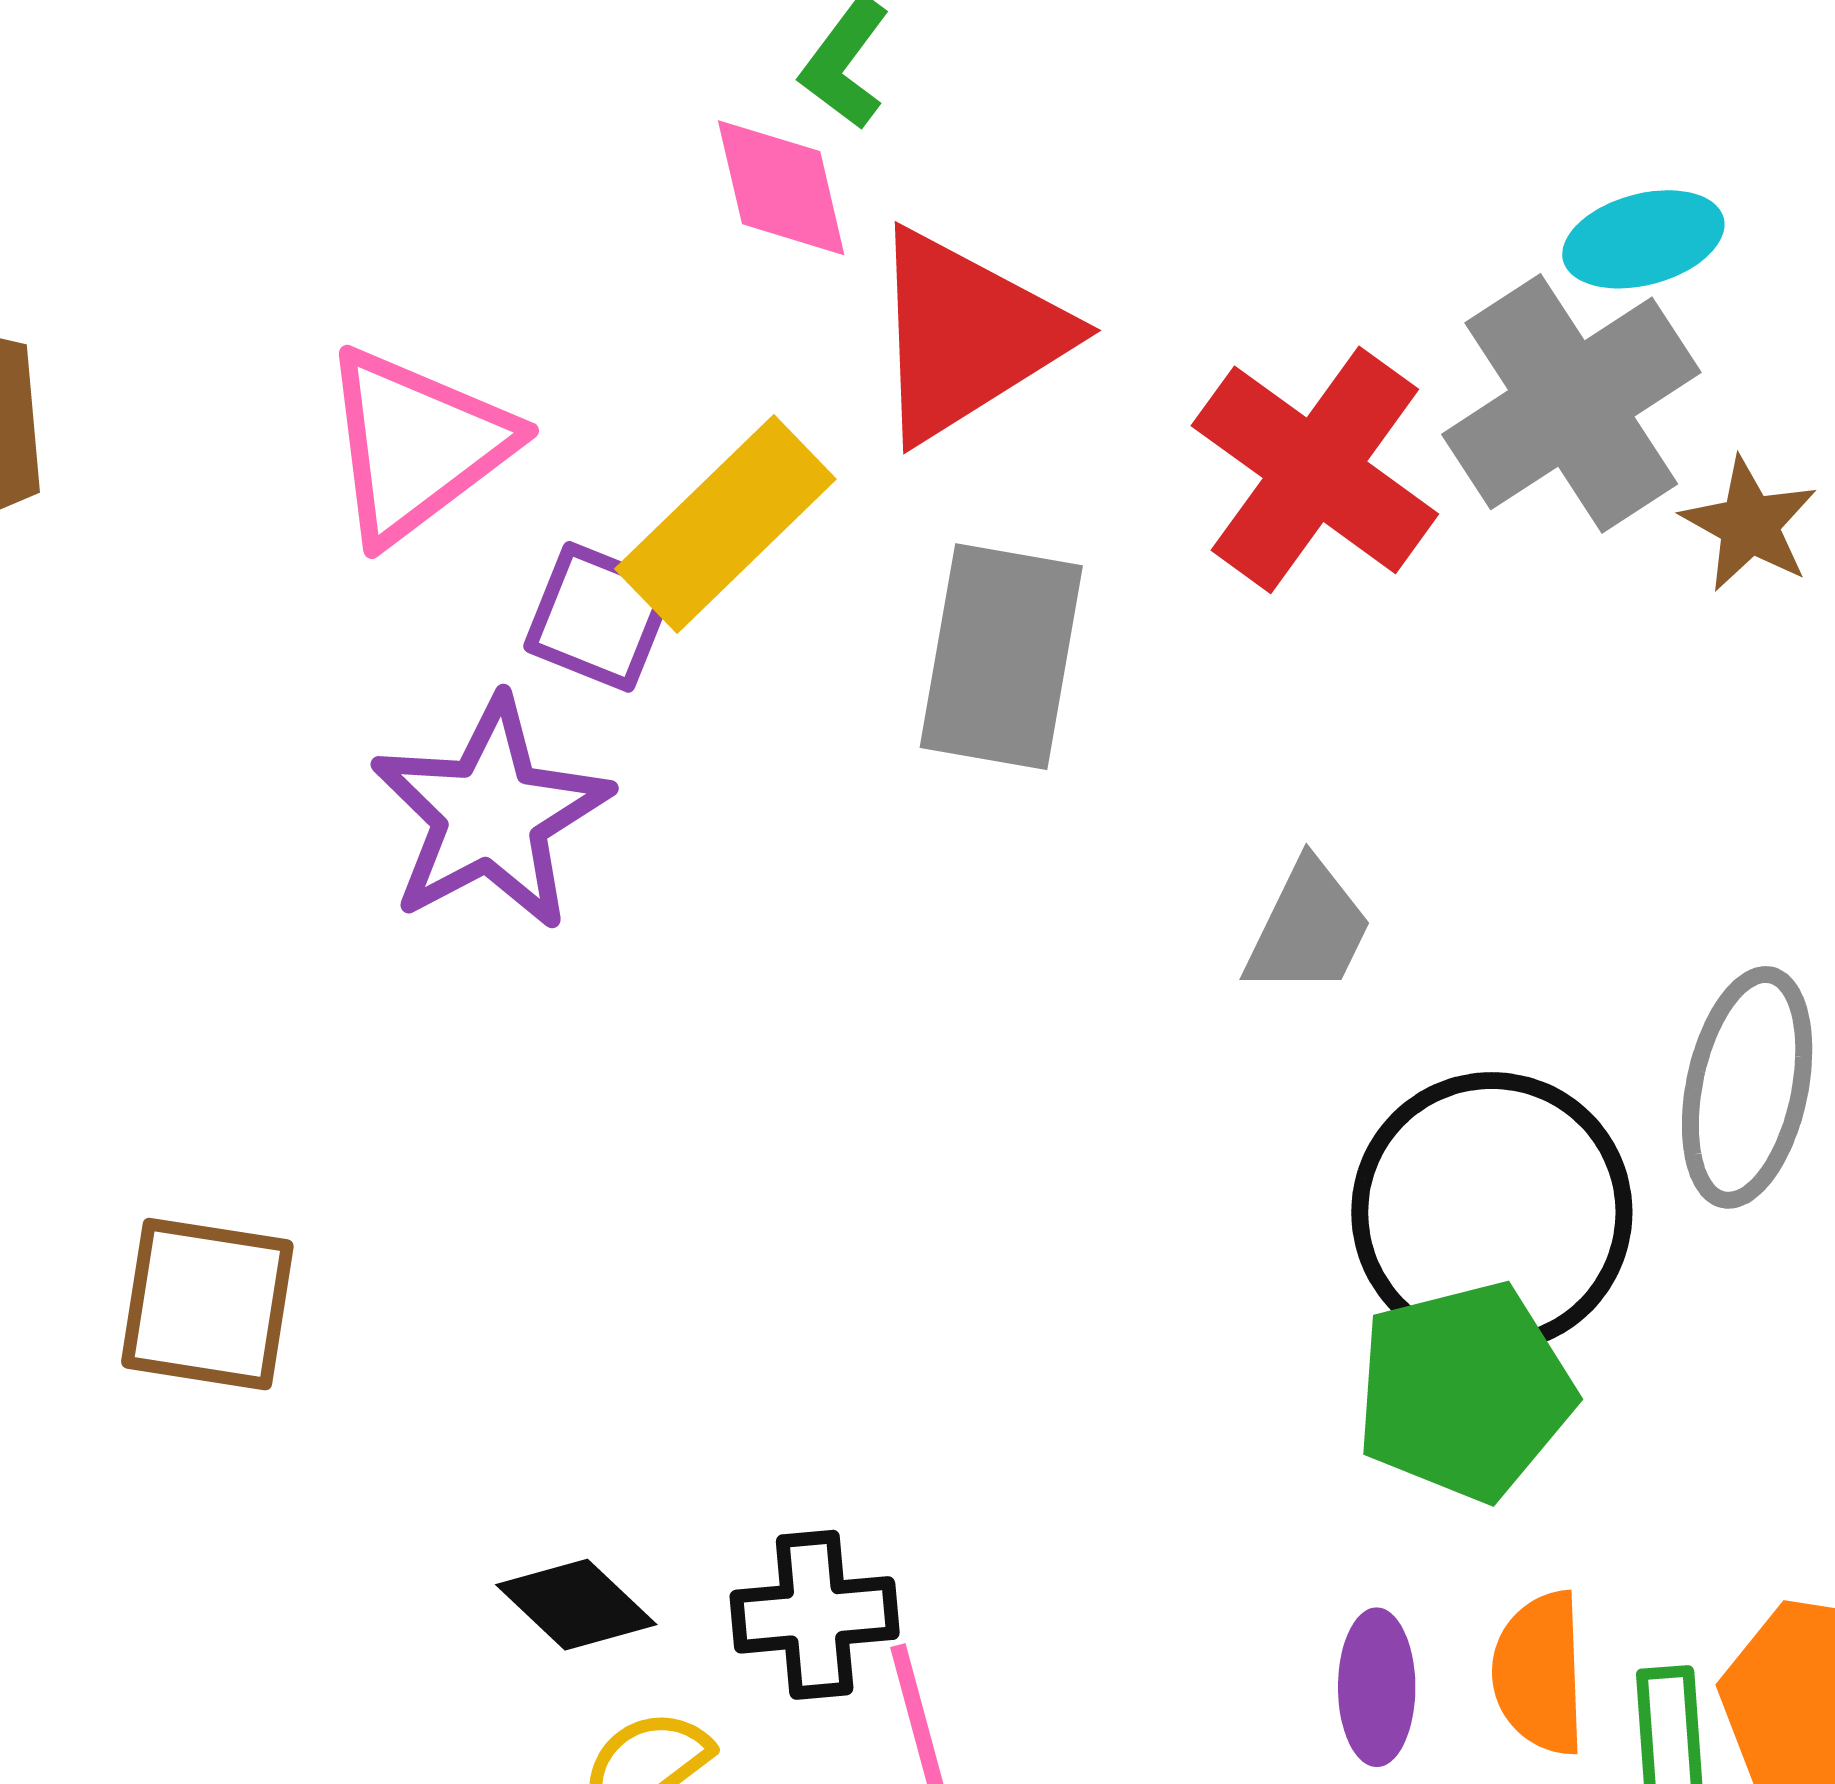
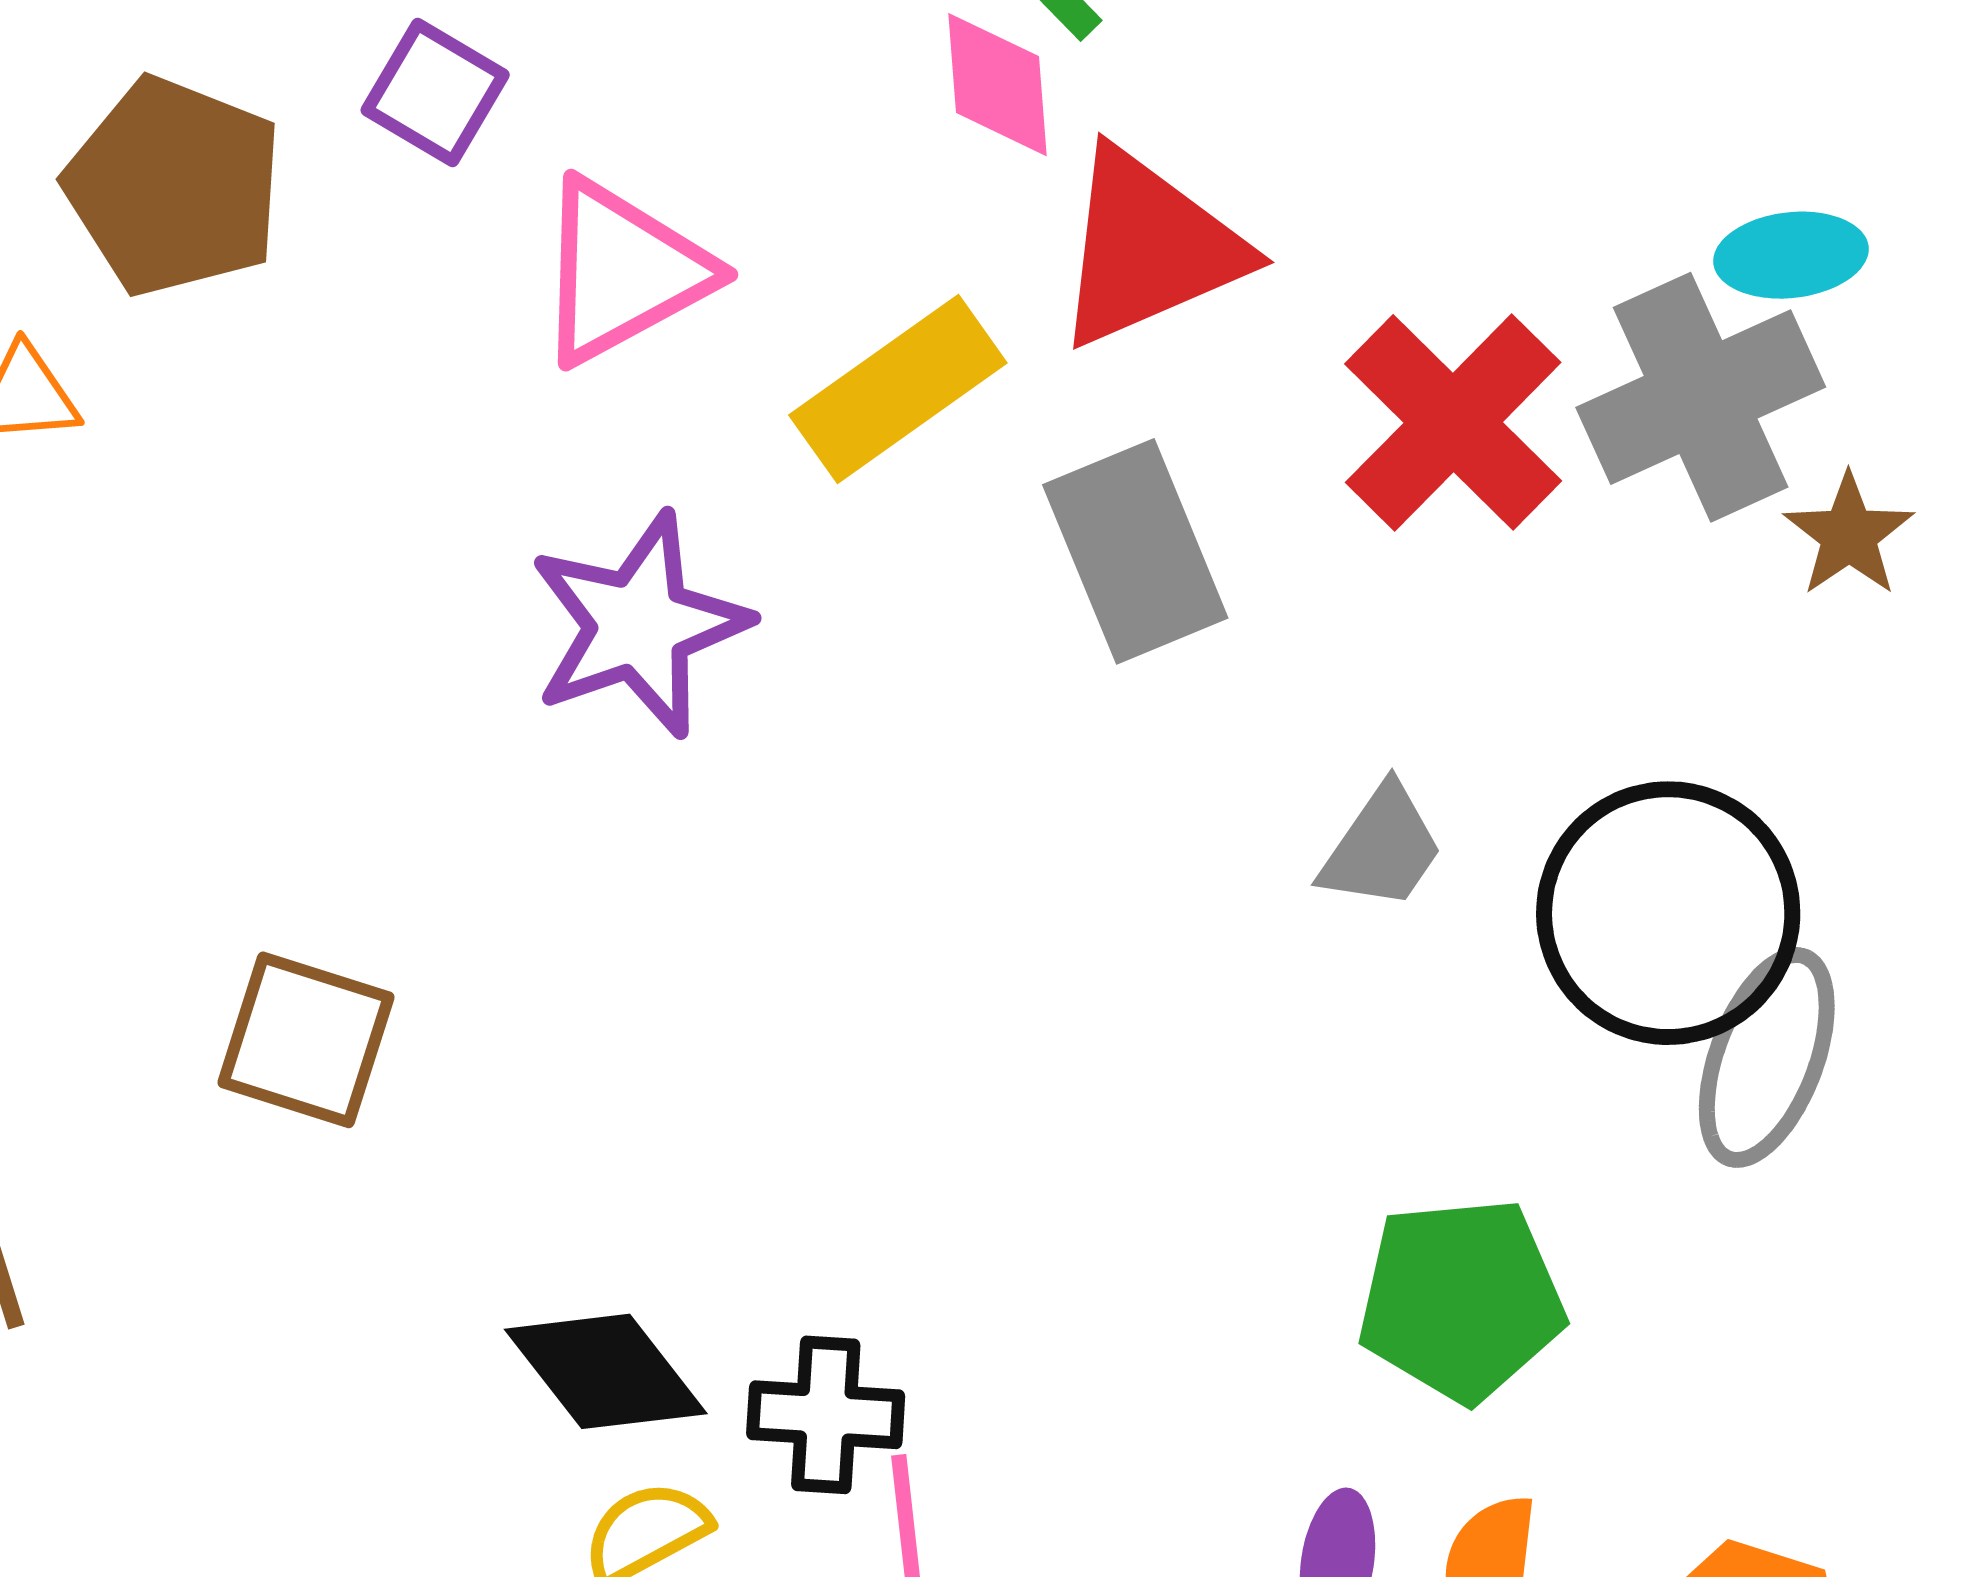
purple square: (599, 617) -> (435, 93), moved
gray rectangle: (1001, 657) -> (1135, 551), turned -41
black circle: (1492, 1212) -> (1668, 913), moved
black diamond: (576, 1605) -> (606, 1371), size x1.4

